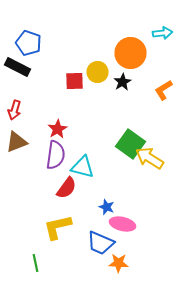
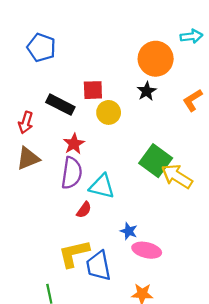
black rectangle: (18, 67) -> (60, 105), moved
yellow circle: (98, 72) -> (109, 112), moved
red semicircle: (66, 188) -> (84, 210), size x0.7
blue trapezoid: (100, 243) -> (99, 266), moved, turned 56

